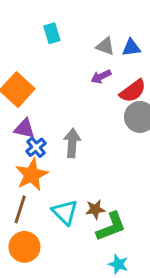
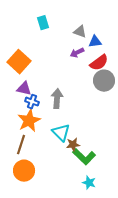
blue triangle: (131, 48) -> (95, 42), moved
blue cross: (36, 147) -> (32, 102), turned -32
cyan triangle: (65, 212) -> (61, 133), moved
green L-shape: (111, 227) -> (84, 157), turned 65

